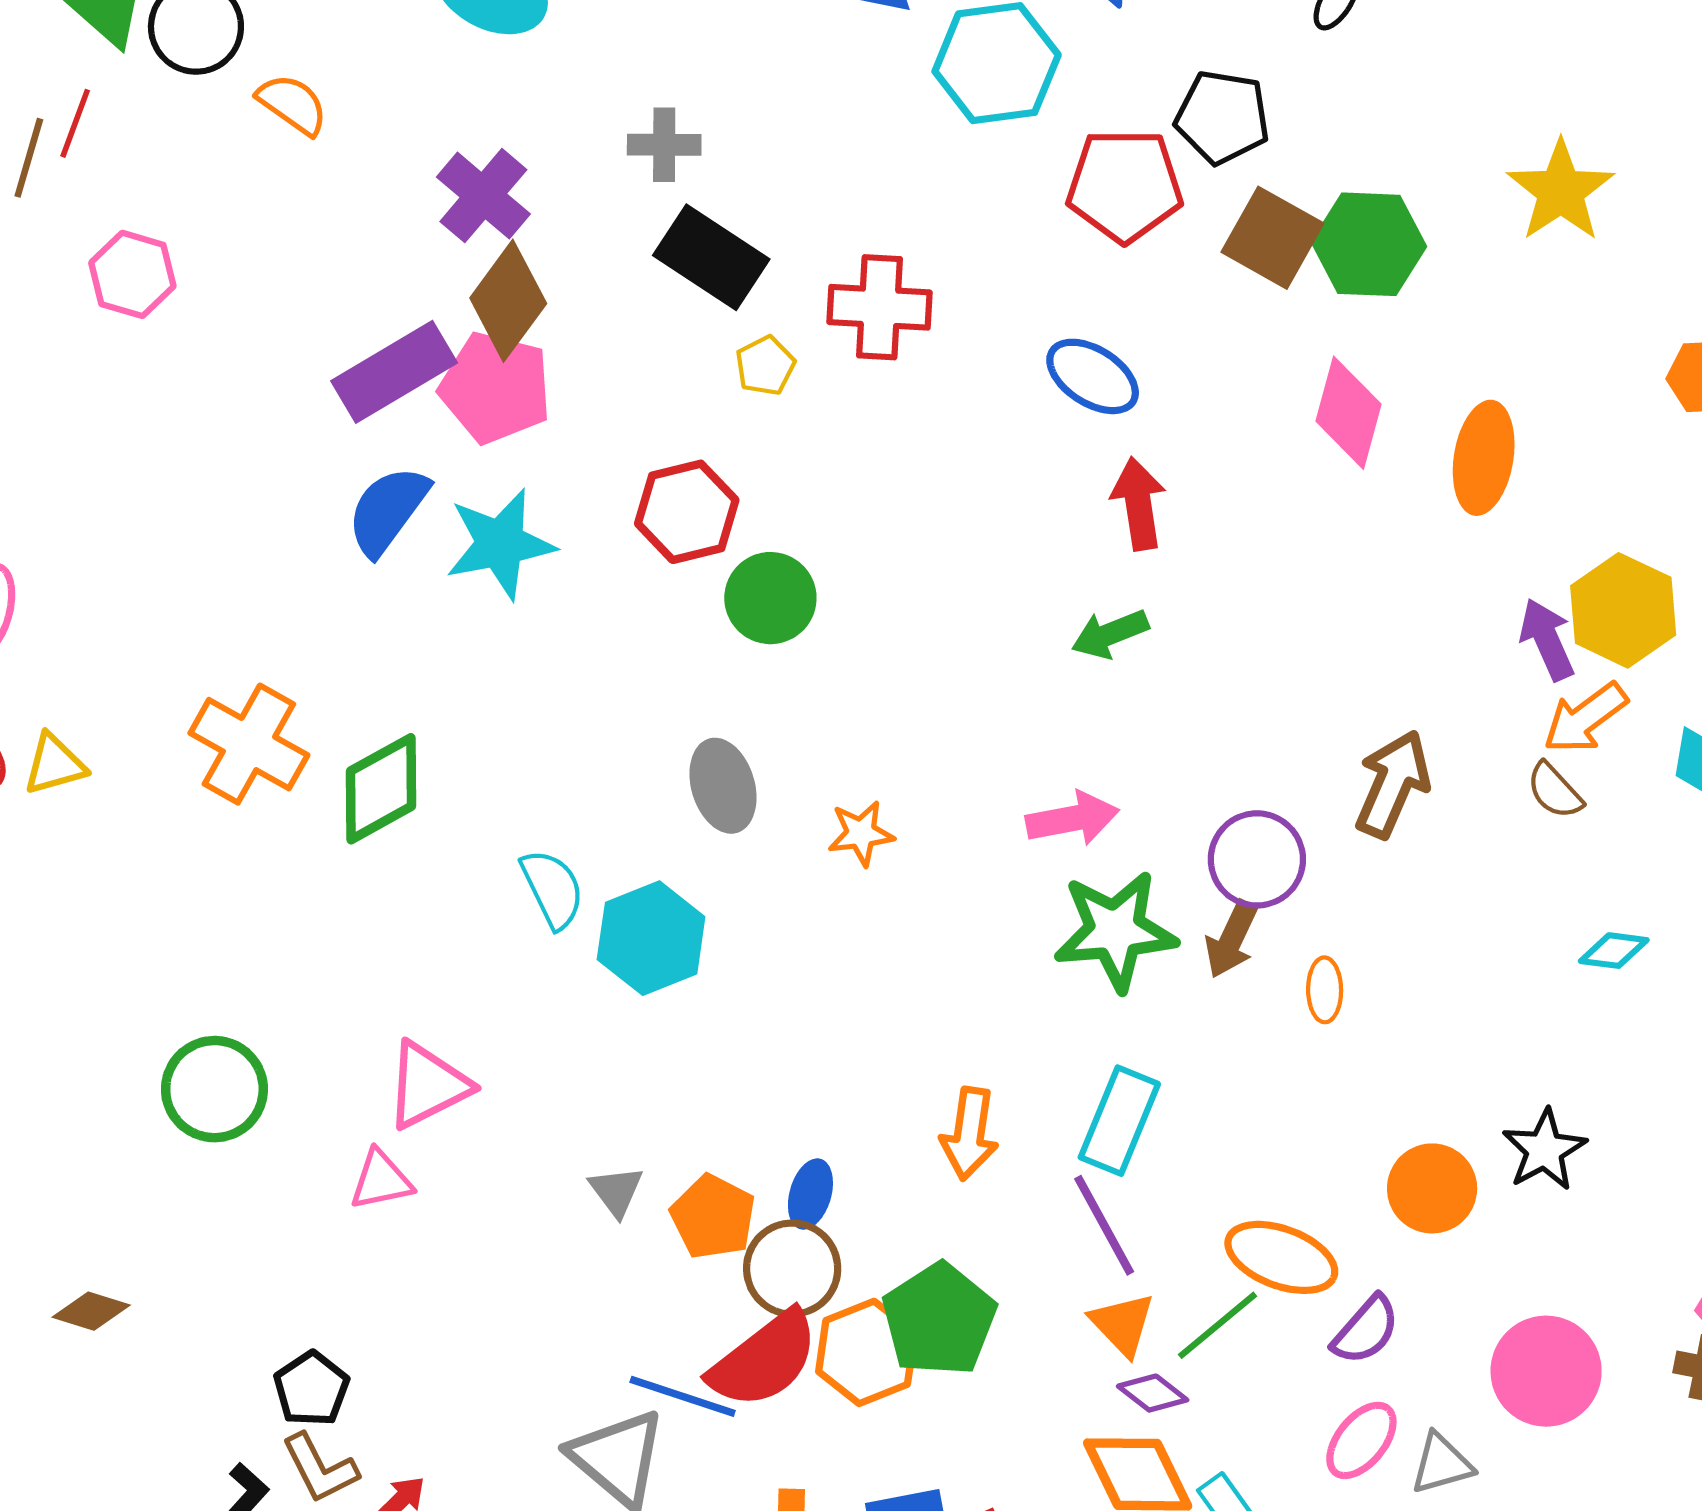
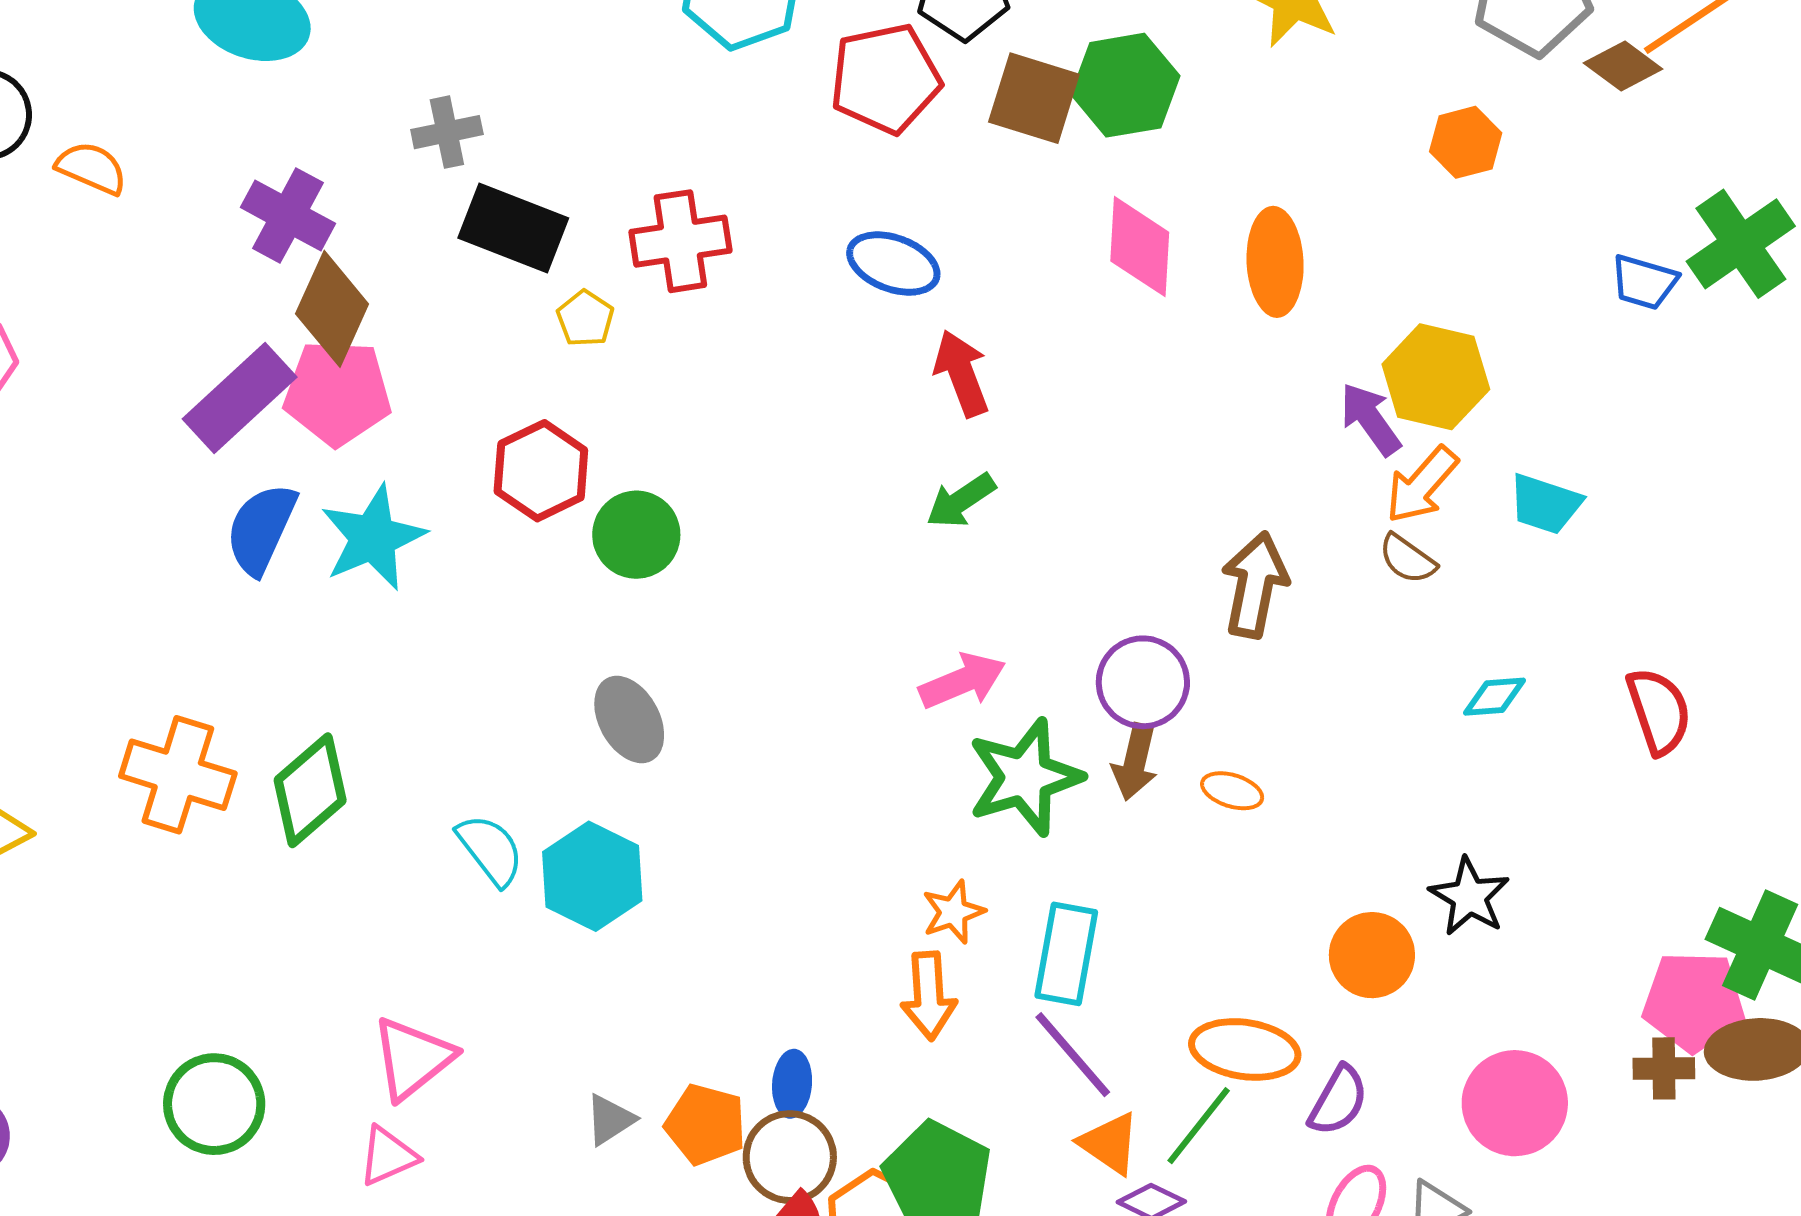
orange star: (861, 833) -> (953, 912), moved
orange ellipse: (1325, 990) -> (1232, 791), turned -60
gray triangle: (616, 1191) -> (610, 1120), turned 46

